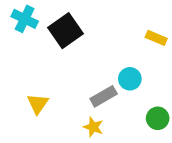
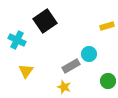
cyan cross: (25, 19) -> (17, 40), moved
yellow rectangle: (156, 38) -> (107, 26), turned -40

